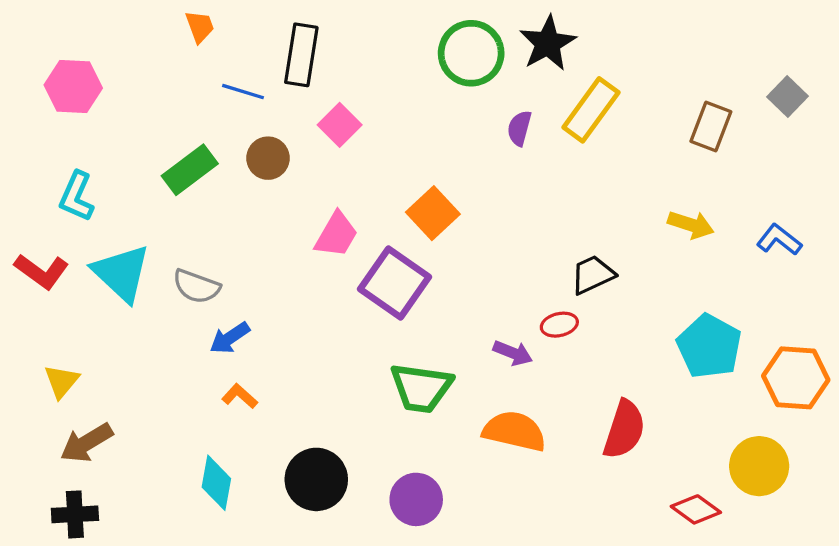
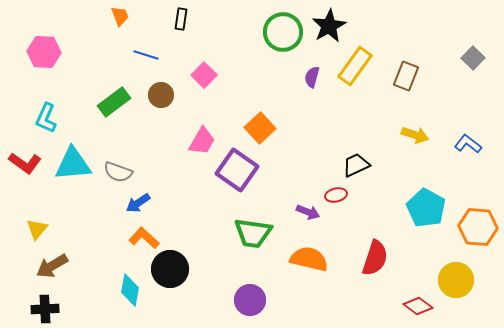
black rectangle: (301, 55) -> (181, 19), moved, size x0.6
brown rectangle: (711, 126) -> (406, 76), moved
cyan triangle: (122, 273) -> (73, 164), turned -48
orange L-shape: (240, 396) -> (144, 238), size x1.4
black circle: (316, 479) -> (170, 269), moved

